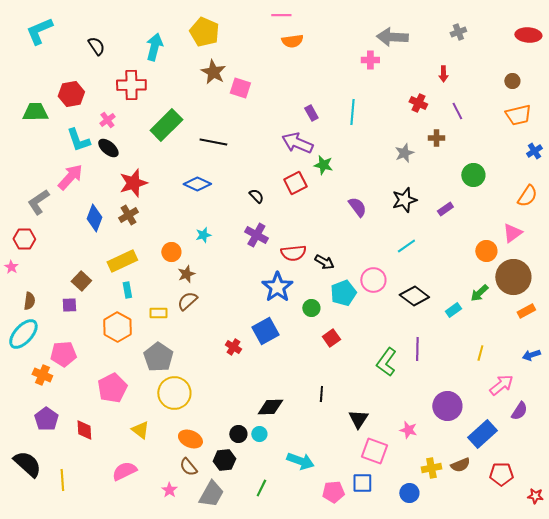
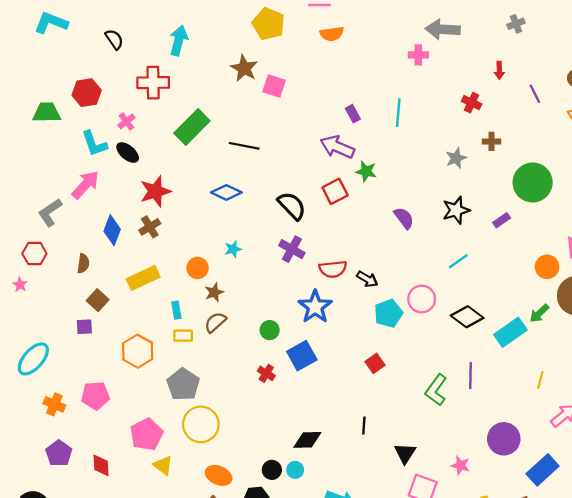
cyan L-shape: (39, 31) -> (51, 23), turned 44
yellow pentagon: (204, 32) -> (269, 24), moved
purple line: (457, 111) -> (535, 94), moved
green circle: (473, 175) -> (533, 182), size x1.5
black semicircle: (256, 196) -> (292, 206), size x1.8
cyan rectangle: (127, 290) -> (176, 310), moved
brown semicircle: (29, 301) -> (83, 263), moved
green circle: (311, 308) -> (270, 330), moved
cyan rectangle: (453, 310) -> (510, 332), size x1.8
pink pentagon: (63, 354) -> (95, 396), moved
pink pentagon: (112, 388) -> (146, 434), moved

